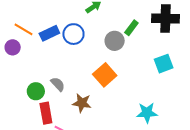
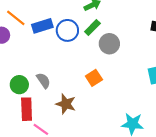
green rectangle: (131, 28) -> (92, 27), moved
orange square: (105, 75) -> (94, 78), size x0.7

